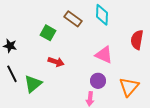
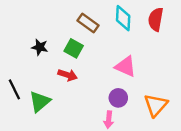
green square: (48, 33) -> (74, 48), moved
red semicircle: (137, 40) -> (156, 19), moved
black star: (10, 46) -> (40, 47), moved

